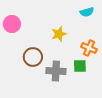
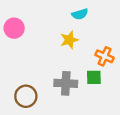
cyan semicircle: (87, 12) -> (80, 14), moved
brown circle: (33, 57) -> (26, 96), moved

